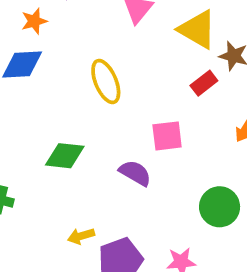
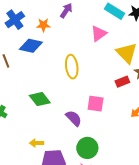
green diamond: (65, 156) -> (40, 99), turned 30
green circle: (220, 207) -> (87, 148), moved

